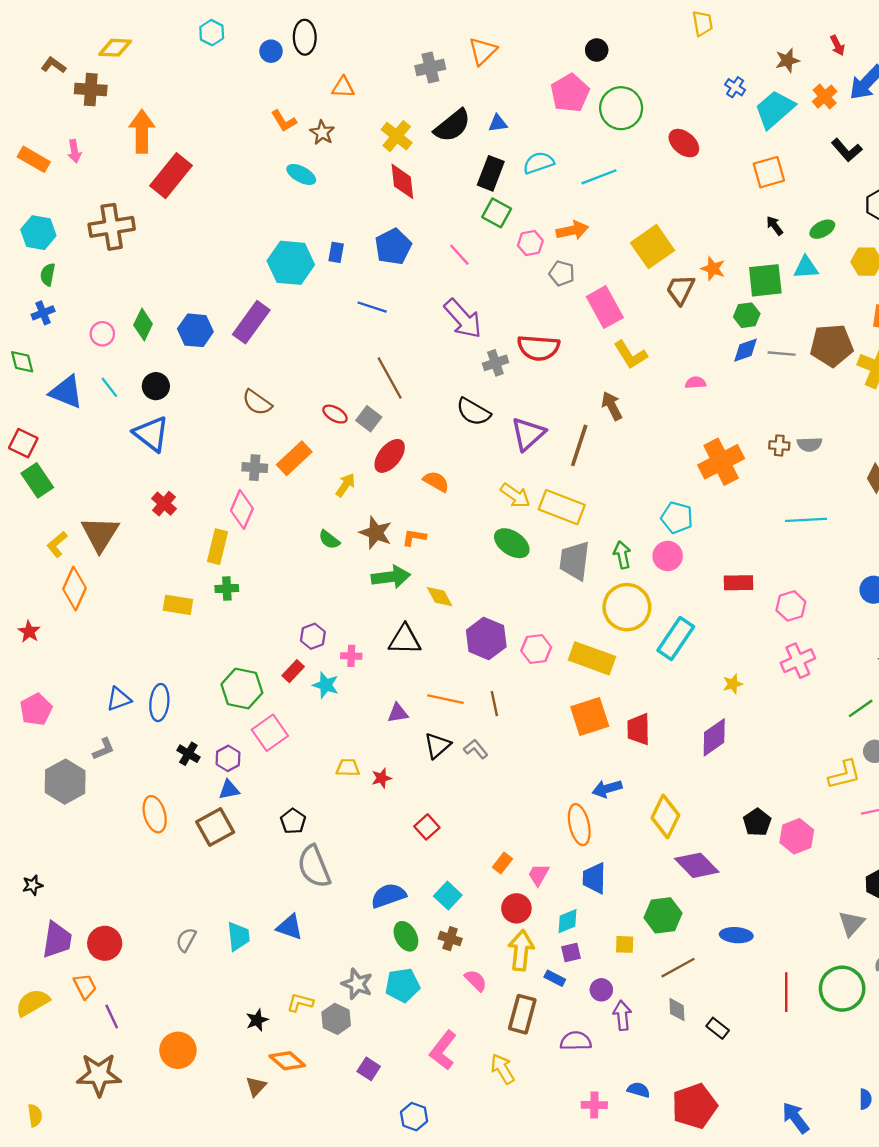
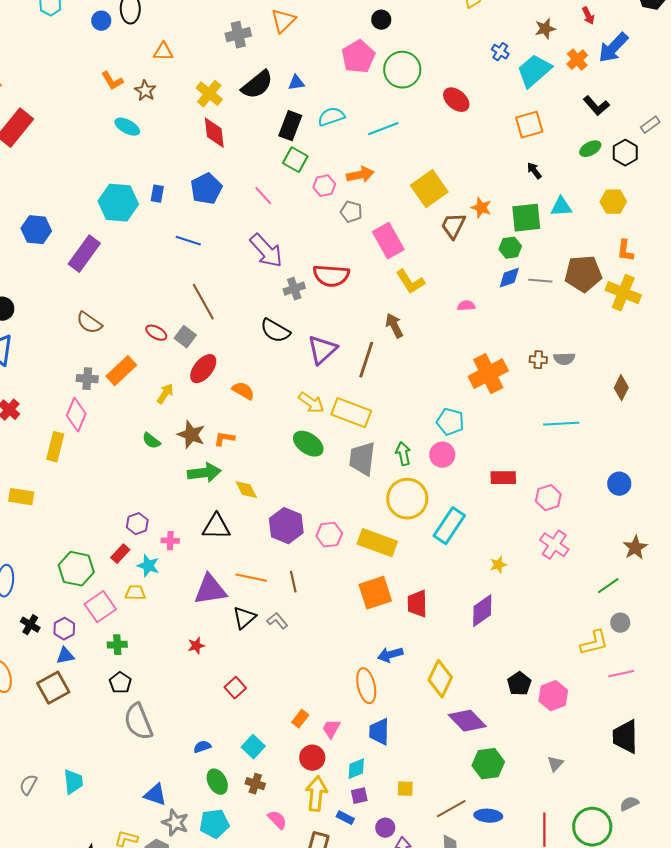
green ellipse: (822, 229) -> (590, 149), moved
blue hexagon: (195, 330) -> (36, 230), moved
green cross: (227, 589) -> (117, 645), moved
pink cross: (798, 661) -> (554, 545), turned -32
purple triangle: (398, 713) -> (210, 590), size x1.8
yellow trapezoid: (348, 768) -> (135, 593), moved
blue semicircle: (388, 896) -> (202, 747), size x0.6
green hexagon: (663, 915) -> (488, 764), moved
gray triangle: (851, 924) -> (555, 764), moved, size x0.7
blue triangle: (290, 927) -> (155, 795), moved
blue ellipse: (736, 935) -> (488, 816), moved

